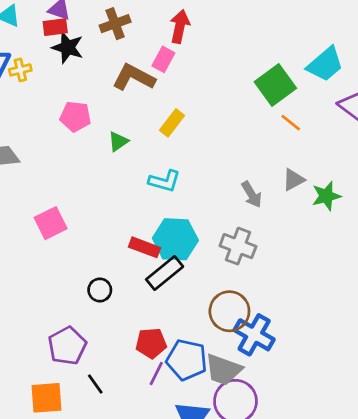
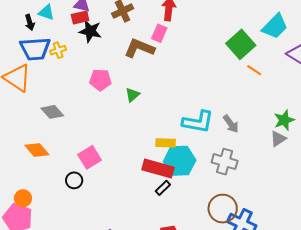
yellow rectangle: (172, 123) -> (166, 143), moved, turned 60
gray triangle: (293, 180) -> (278, 139), moved
cyan L-shape: (165, 181) -> (198, 122), moved, size x1.4
red rectangle: (144, 247) -> (158, 168), size x1.4
black rectangle: (165, 273) -> (163, 188), moved, size x0.6
black circle: (100, 290) -> (74, 180), moved

